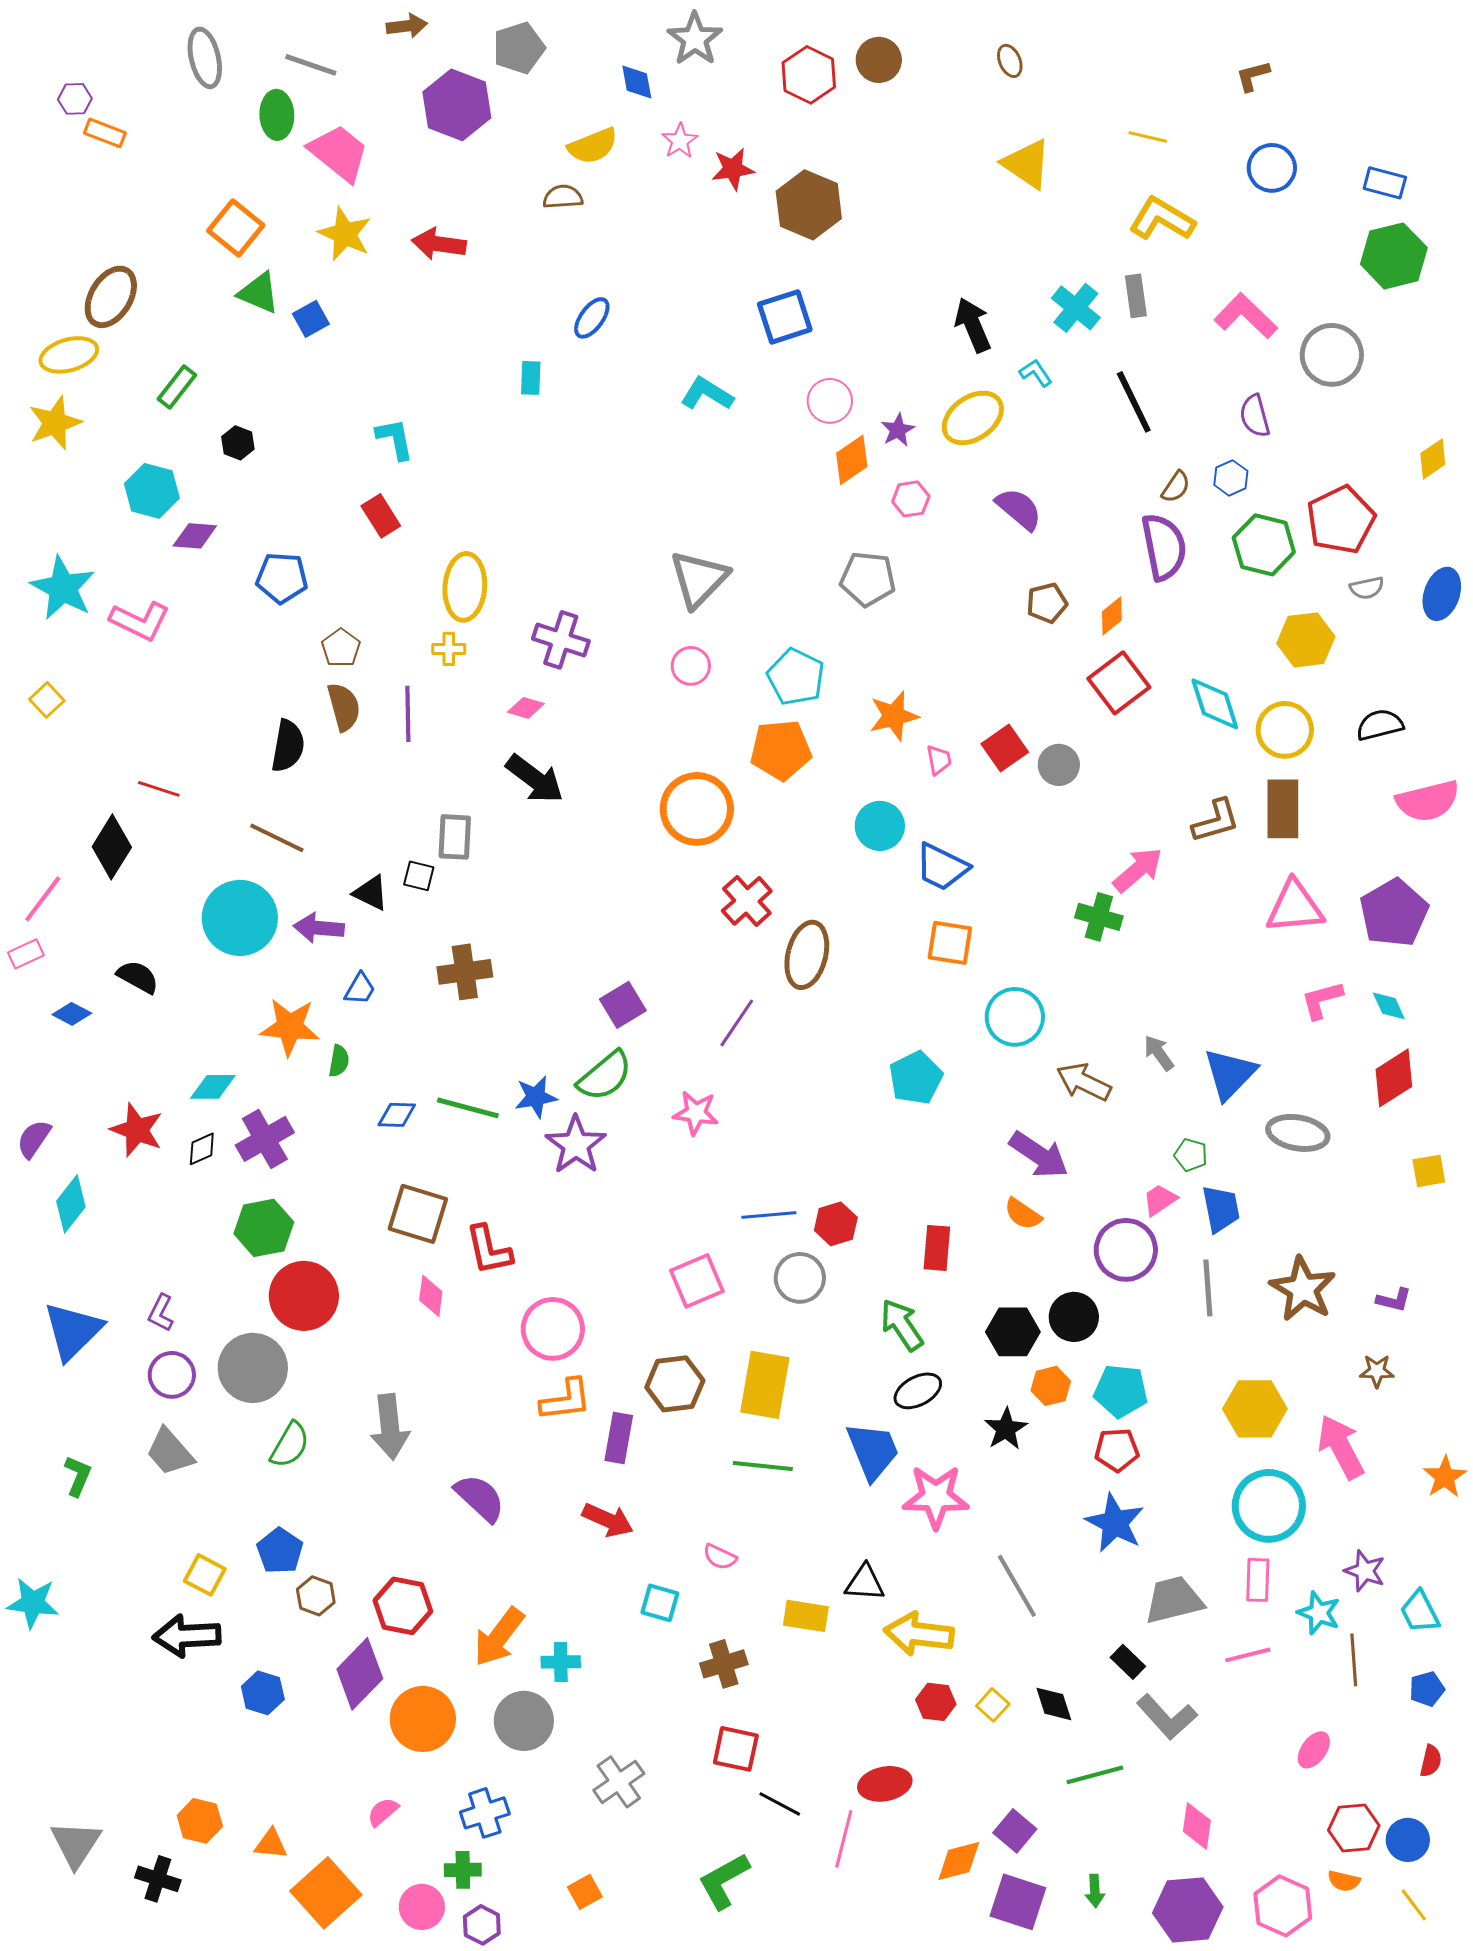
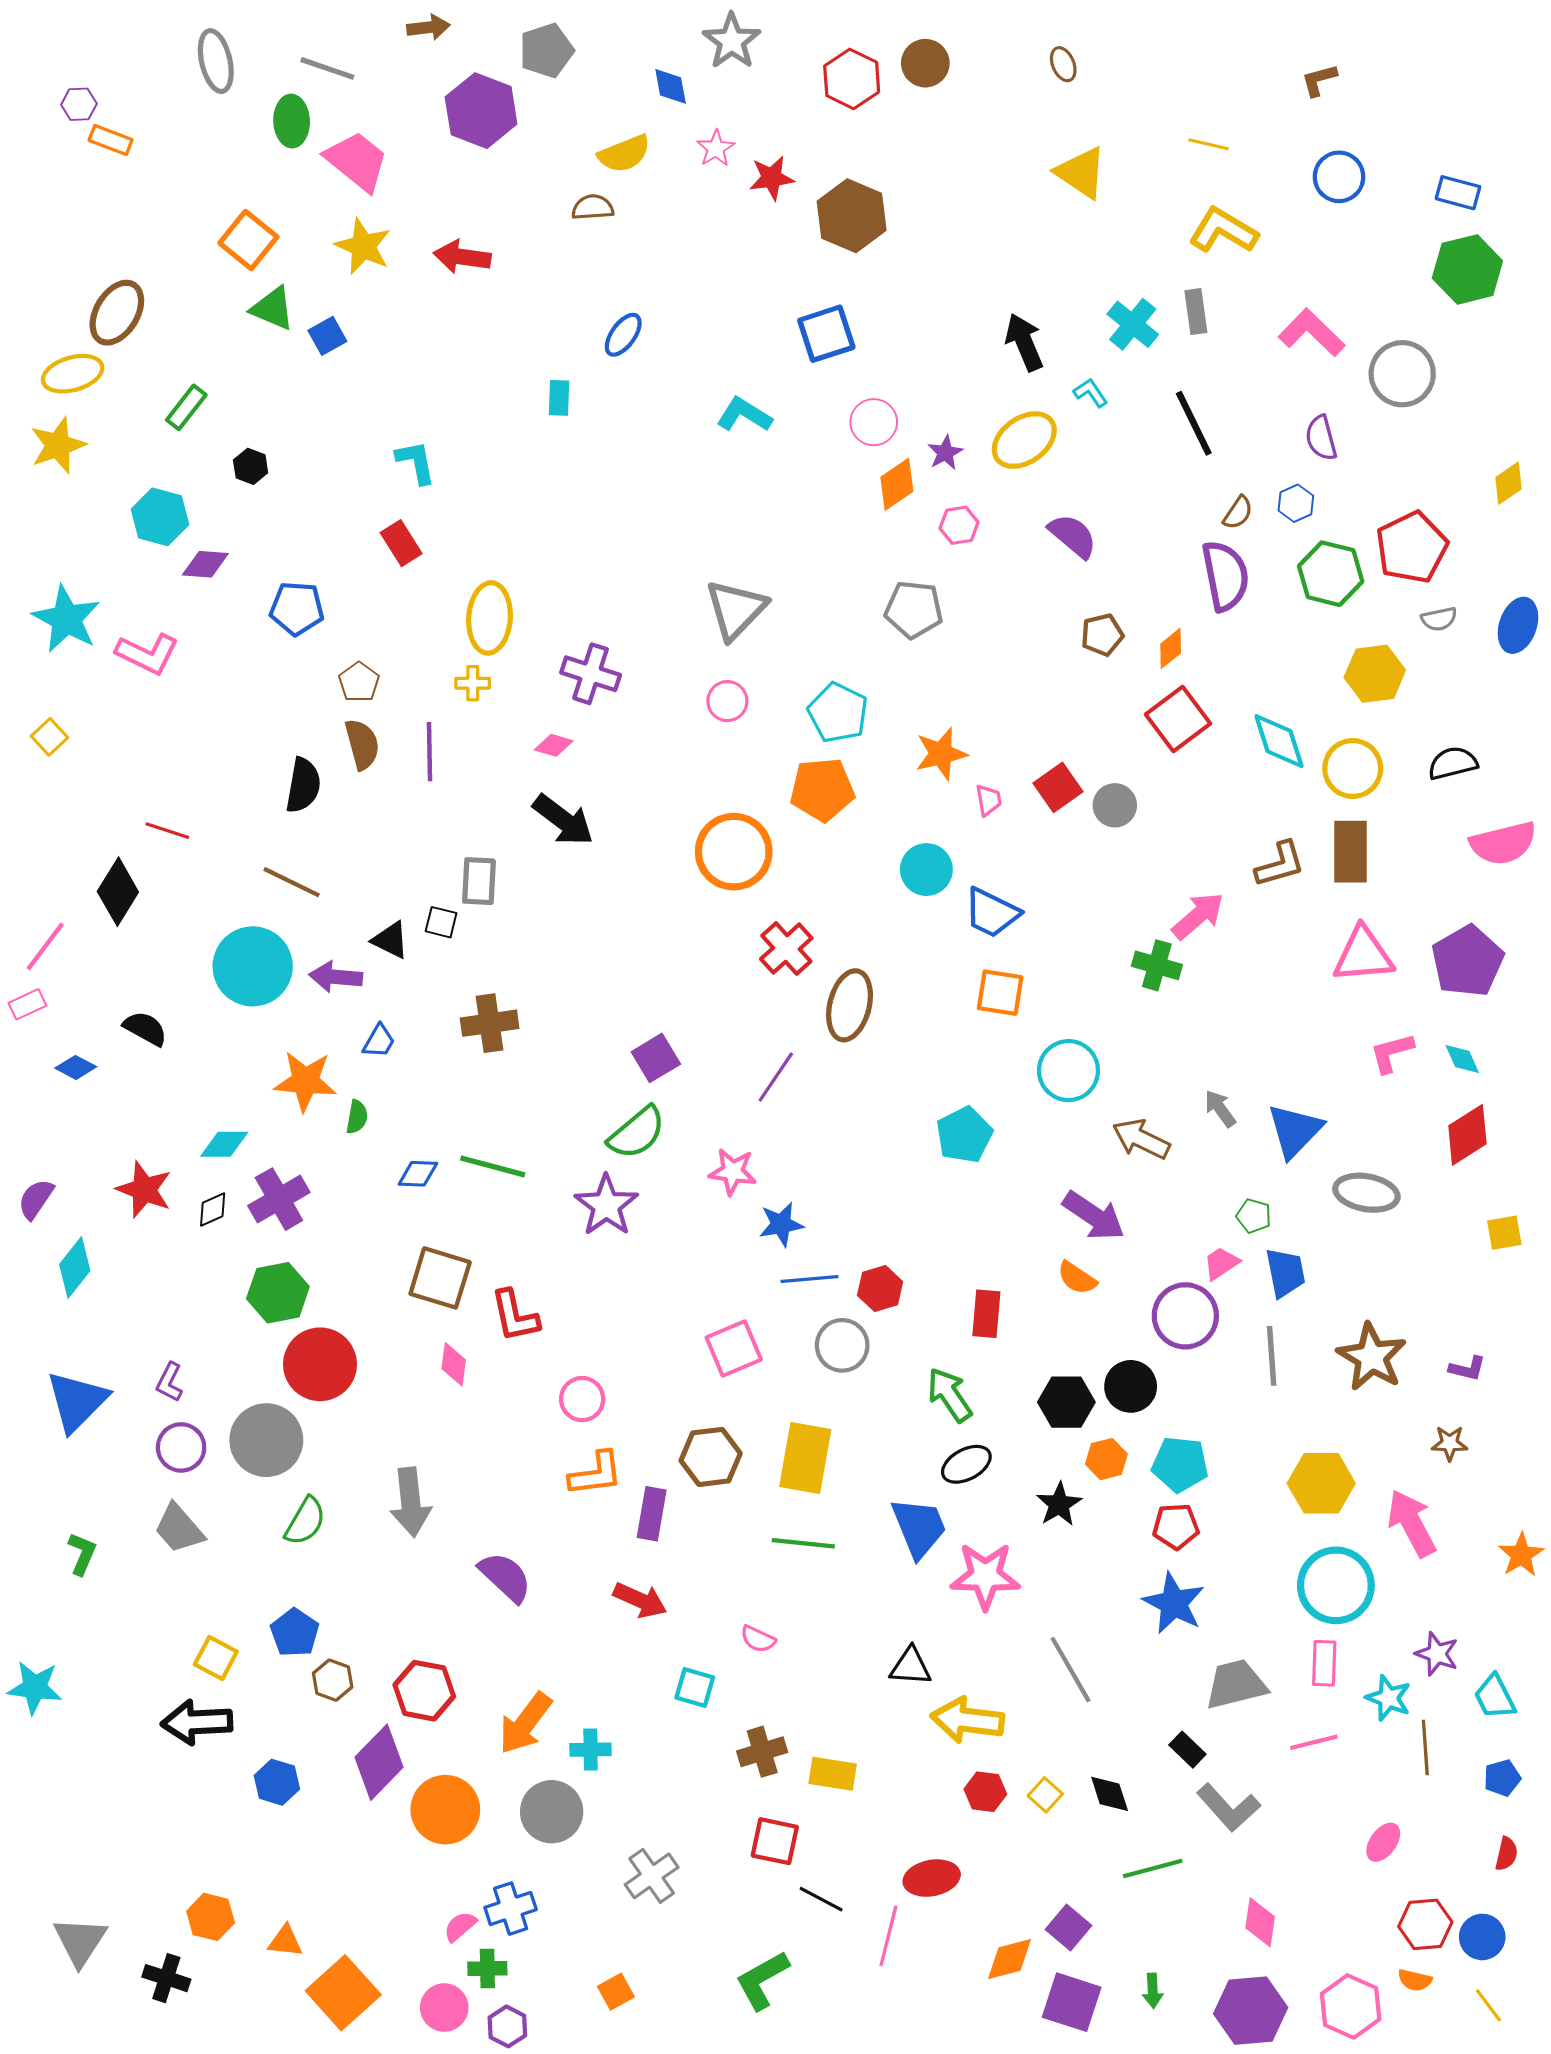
blue star: (536, 1097) -> (781, 1224), moved
pink circle: (553, 1329) -> (582, 1399), size x0.7
yellow rectangle: (806, 1616) -> (833, 1774), moved
pink semicircle: (383, 1812) -> (460, 1926), moved

